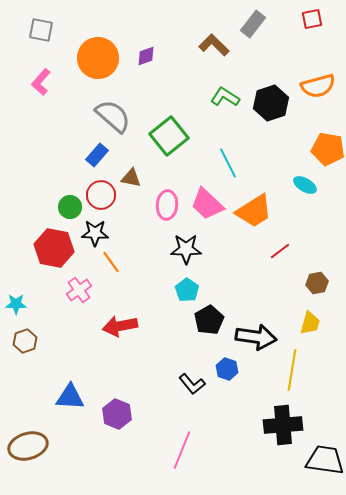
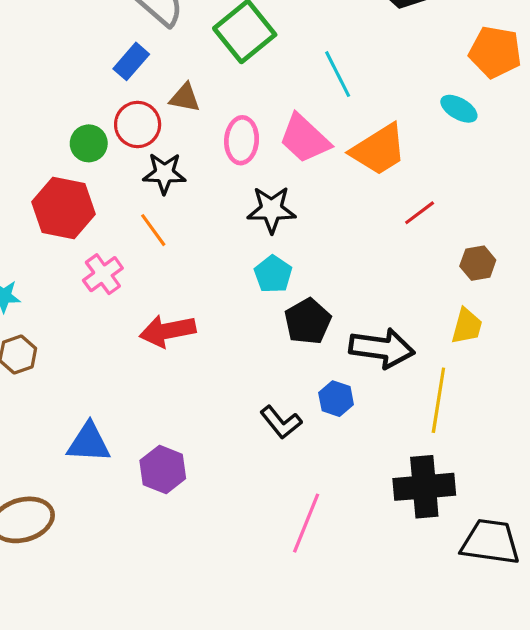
black star: (95, 233) -> (164, 173), moved
pink line: (182, 450) -> (306, 523), moved

